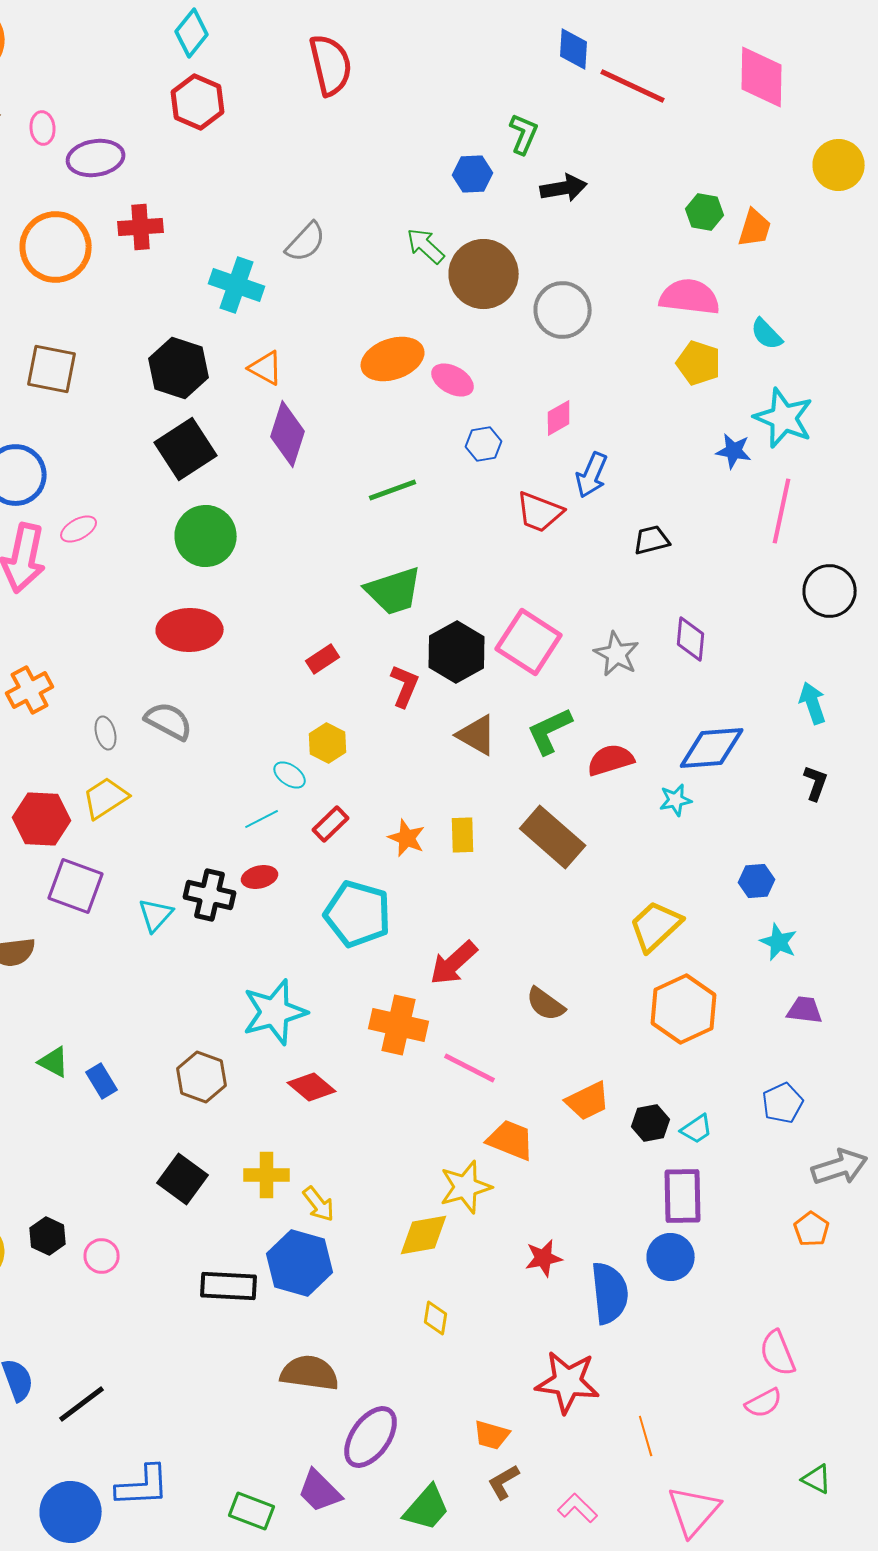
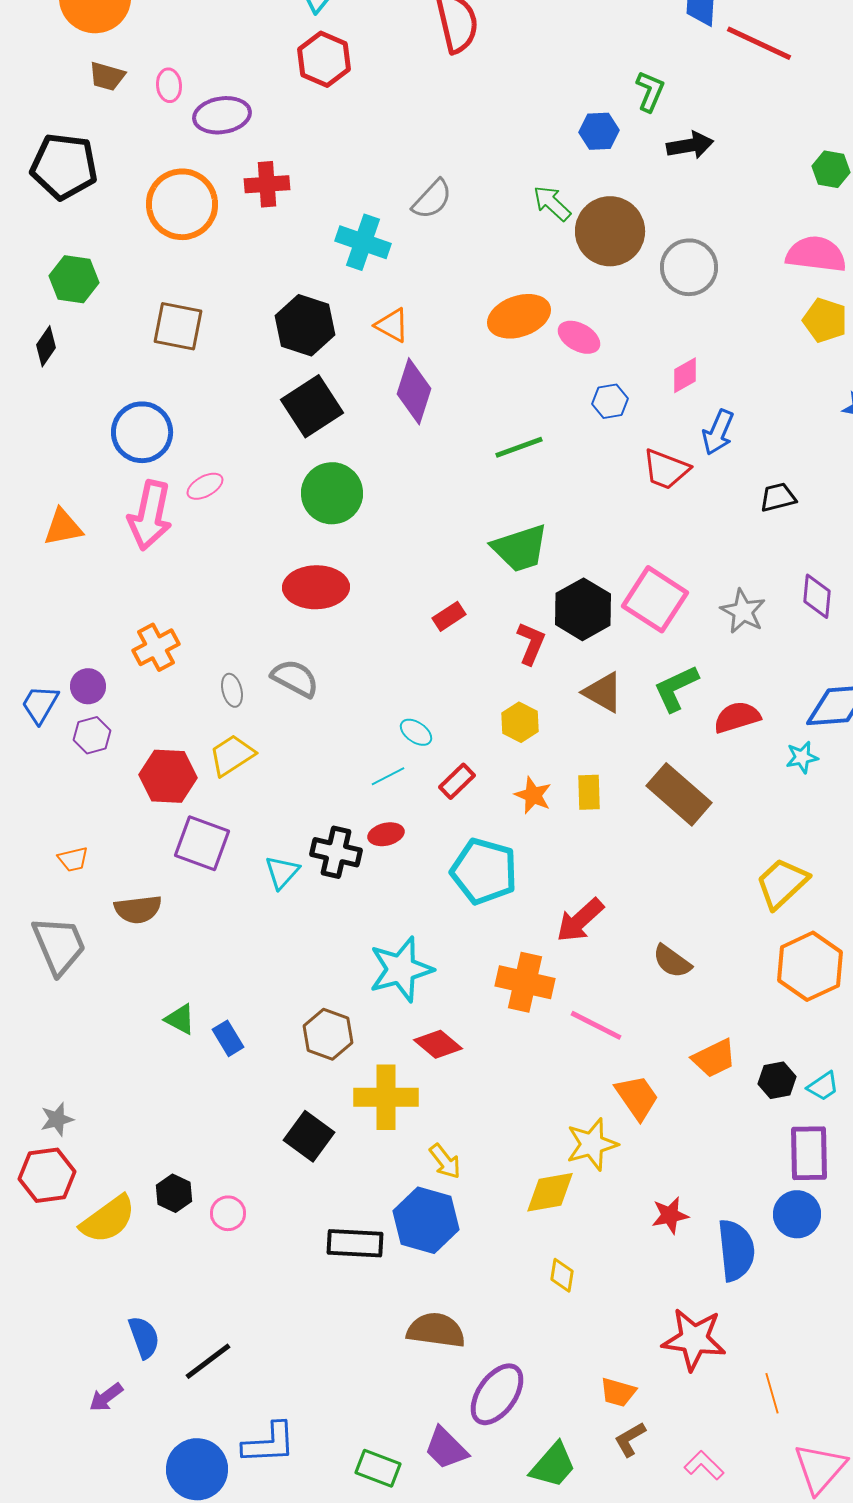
yellow hexagon: (328, 743) -> (520, 722), moved
orange trapezoid: (511, 1140) -> (637, 1097), turned 33
yellow cross: (267, 1175) -> (386, 1097), moved, size x1.4

